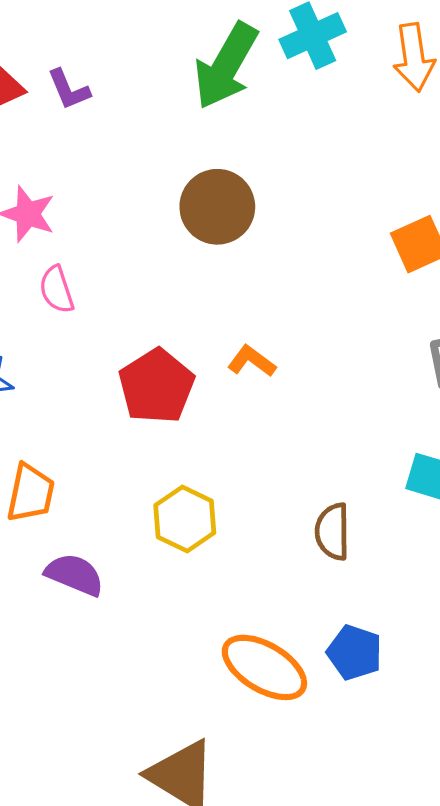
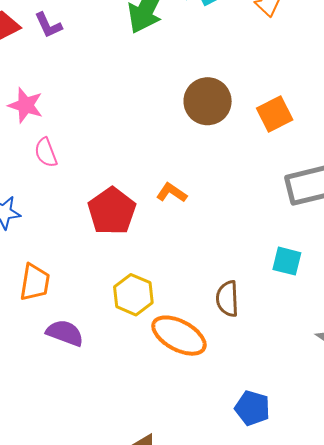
brown circle: (217, 207) -> (208, 101), moved
blue pentagon: (355, 653) -> (252, 408), moved
orange ellipse: (264, 667) -> (179, 336), moved

